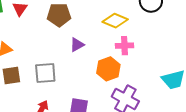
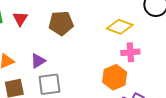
purple triangle: (77, 45) -> (38, 61), moved

